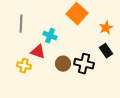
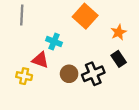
gray line: (21, 24) -> (22, 15), moved
black cross: (84, 64) -> (93, 74), turned -36

